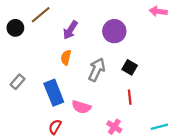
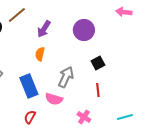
black square: (130, 67) -> (98, 63), turned 32
gray arrow: (97, 70) -> (66, 77), moved

